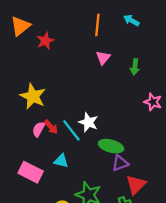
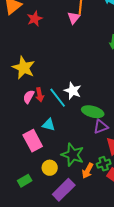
pink triangle: (103, 58) -> (74, 18), moved
red arrow: (51, 127) -> (40, 95), turned 32
pink rectangle: (31, 172) -> (33, 141), moved, turned 35

